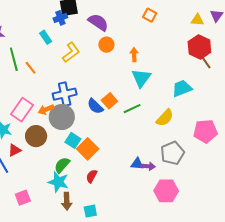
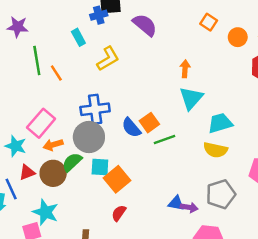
orange circle: (106, 45) -> (238, 37), moved
cyan trapezoid: (182, 88) -> (220, 123), moved
orange arrow: (46, 109) -> (53, 145), moved
green line: (132, 109) -> (165, 139), moved
yellow semicircle: (165, 118) -> (215, 150), turned 54
brown circle: (36, 136) -> (53, 173), moved
cyan square: (73, 140) -> (100, 167), turned -35
green semicircle: (62, 165) -> (72, 162), moved
cyan star: (58, 182) -> (45, 212), moved

